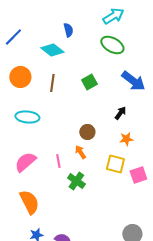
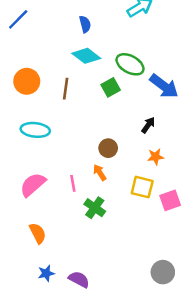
blue line: (13, 37) -> (18, 19), moved
green ellipse: (112, 45) -> (130, 64), moved
cyan diamond: (52, 50) -> (86, 56), moved
orange semicircle: (29, 202) -> (38, 233), size x0.7

